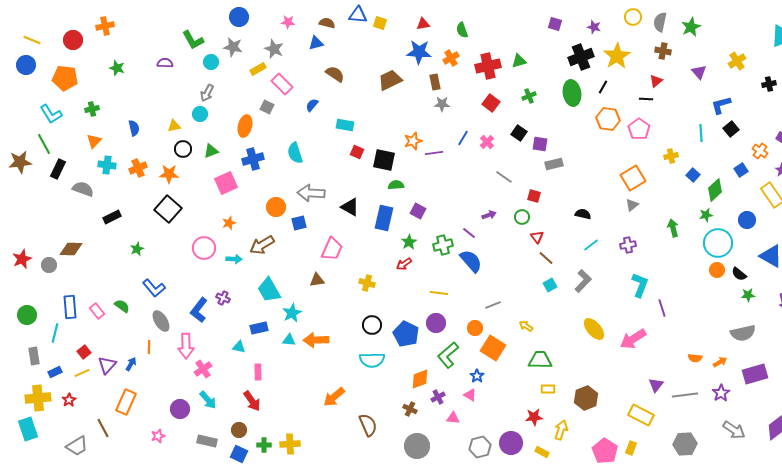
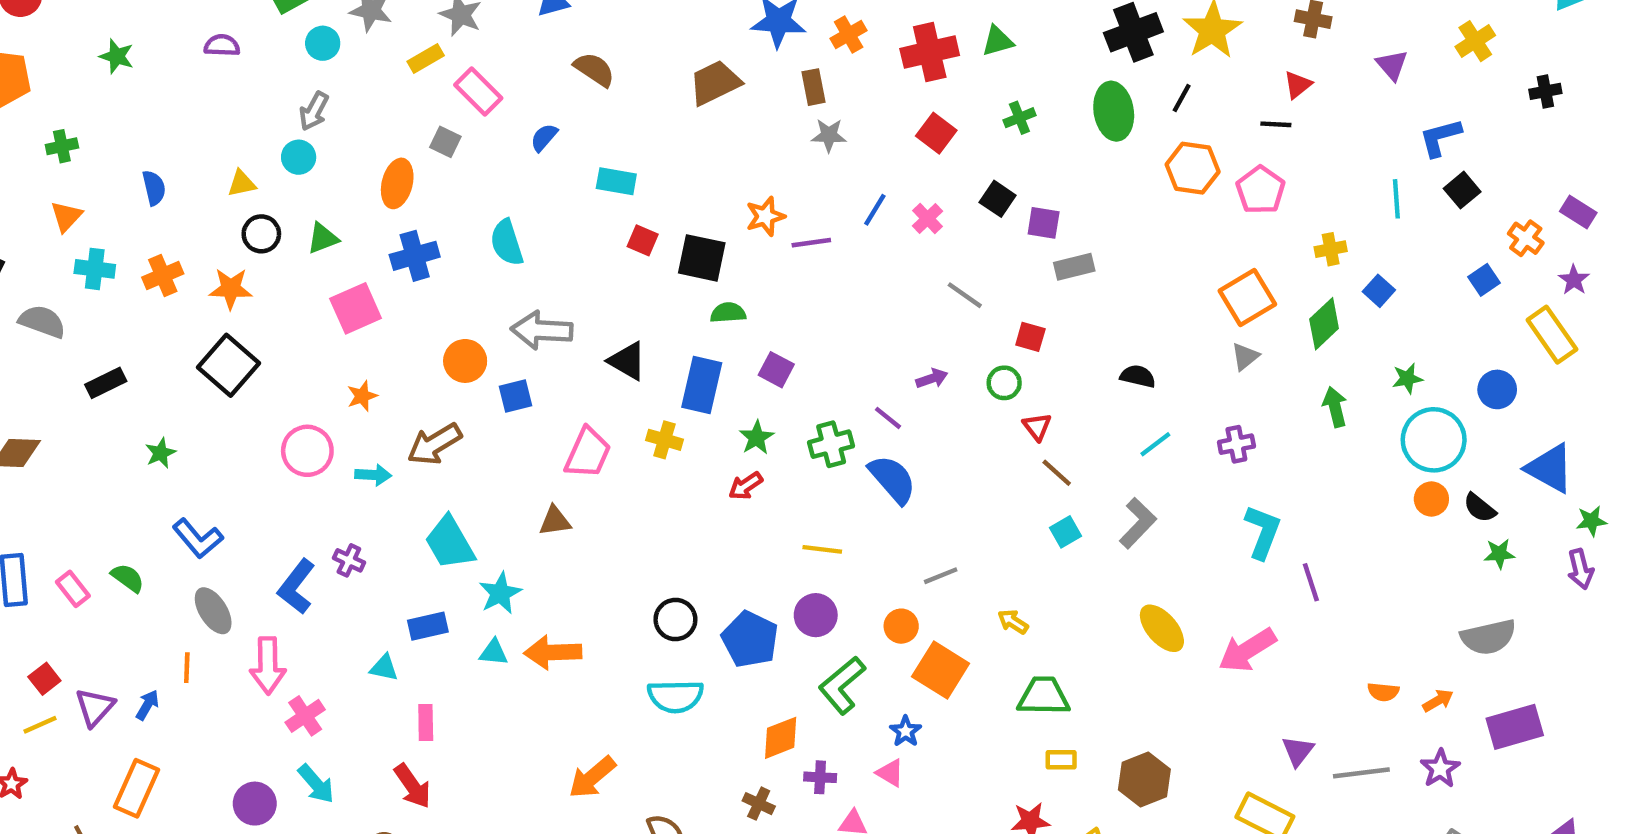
green diamond: (715, 190) -> (1324, 324), moved
yellow cross: (367, 283) -> (665, 440), moved
purple cross: (438, 397) -> (820, 777), turned 32

